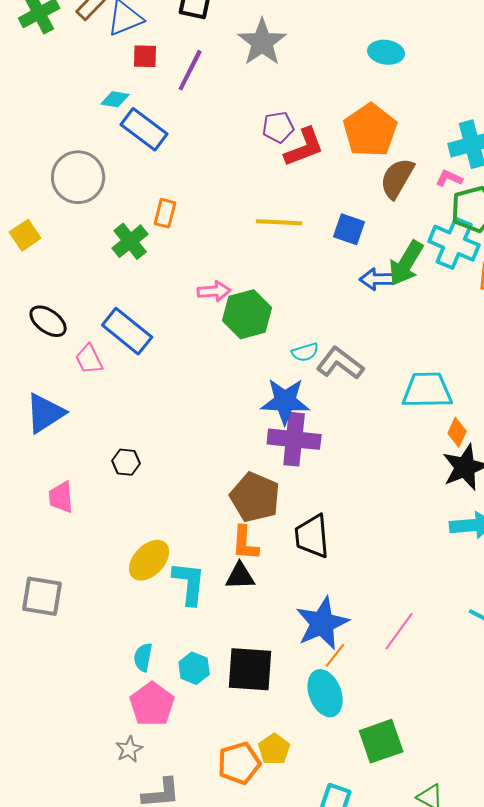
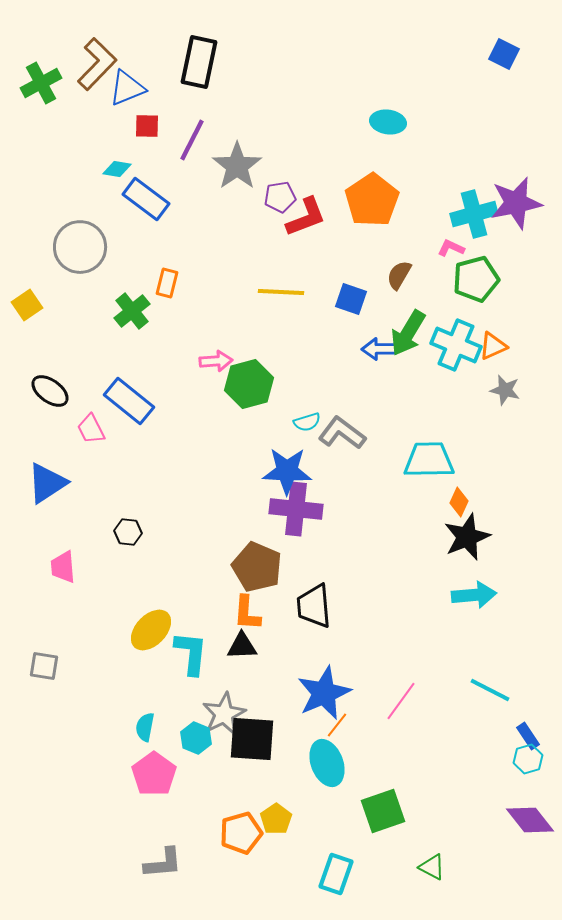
gray star: (262, 42) -> (237, 166), moved
brown semicircle: (397, 178) -> (399, 275), moved, size x0.7
cyan cross: (454, 243) -> (456, 345), moved
gray square: (42, 596) -> (44, 666), size x0.7
gray star: (129, 749) -> (224, 714), moved, size x1.6

